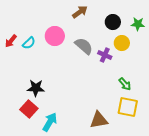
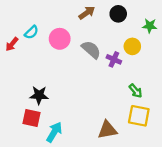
black circle: (113, 22) -> (118, 14), moved
cyan semicircle: (29, 43) -> (31, 32), moved
red square: (29, 109) -> (31, 118), turned -30

